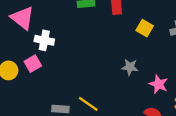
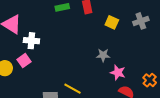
pink star: (159, 84) -> (118, 73), moved

